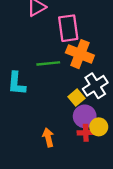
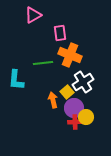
pink rectangle: (68, 28) -> (60, 33), size x0.7
orange arrow: (48, 137) -> (53, 100), moved

